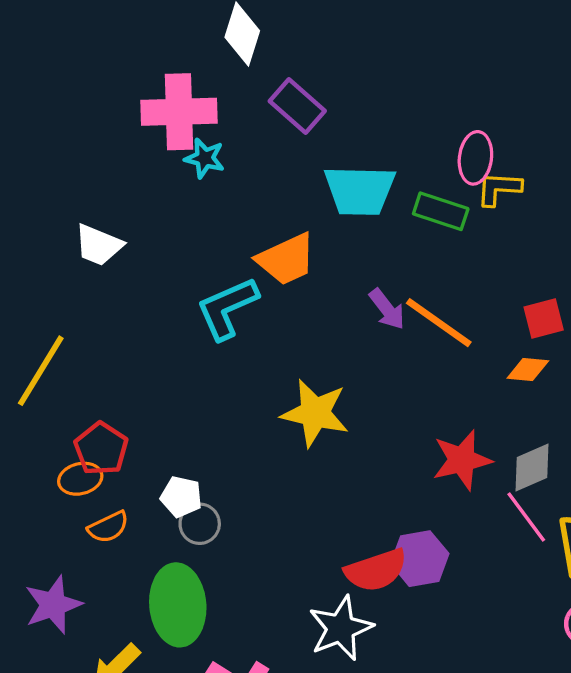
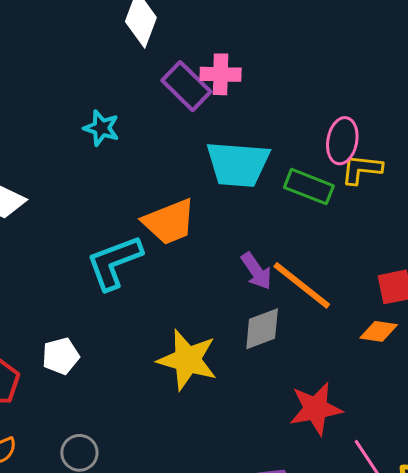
pink cross: (179, 112) -> (221, 74), moved, size x0.6
gray diamond: (532, 467) -> (262, 329), moved
white pentagon: (181, 497) -> (61, 356), moved, turned -30

